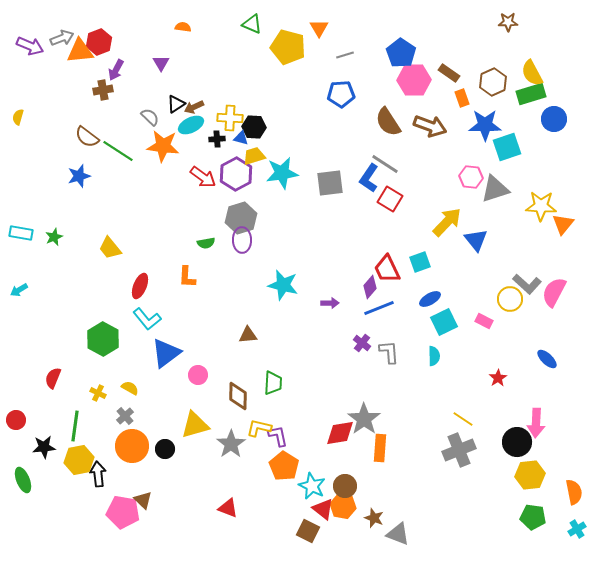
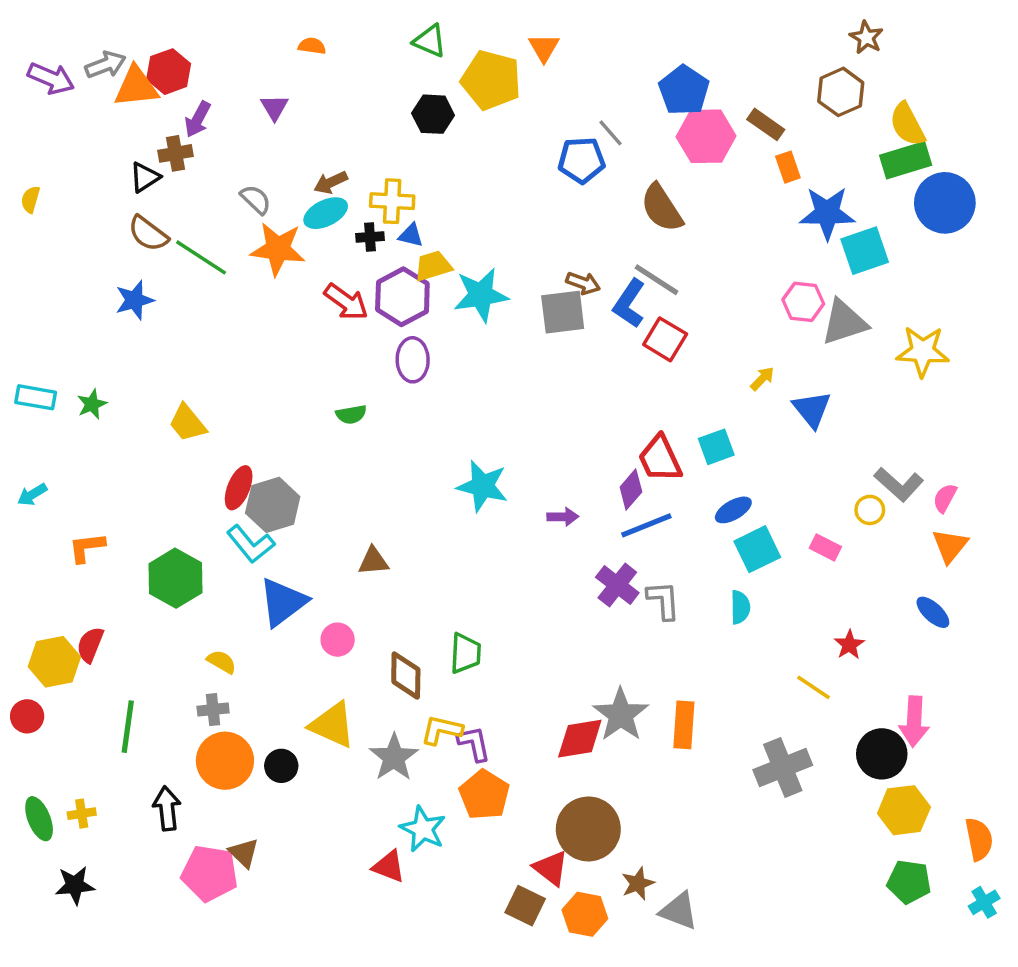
brown star: (508, 22) -> (866, 37), turned 30
gray line: (345, 55) -> (611, 133), moved, turned 66
brown hexagon: (493, 82) -> (841, 92), moved
black triangle: (176, 104) -> (145, 177), moved
blue circle: (554, 119) -> (945, 203), size x1.4
brown arrow: (430, 126) -> (583, 283), moved, size x0.6
black hexagon: (254, 127) -> (433, 114), moved
gray hexagon: (241, 218) -> (273, 505), moved
yellow arrow: (447, 222) -> (762, 379), size x0.5
orange triangle: (563, 224) -> (950, 546), moved
purple ellipse: (242, 240) -> (413, 360), moved
orange L-shape: (187, 277) -> (87, 547), moved, turned 80
pink semicircle: (554, 292) -> (945, 498), size x0.6
yellow circle: (510, 299) -> (870, 510), size x0.7
brown triangle: (248, 335) -> (373, 561), moved
purple cross: (362, 343) -> (617, 585), size x1.4
yellow cross: (98, 393) -> (82, 814), moved, turned -35
gray cross: (125, 416) -> (213, 710), turned 36
yellow line: (463, 419) -> (814, 687), moved
yellow triangle: (195, 425) -> (332, 725), turned 40
black star: (44, 447) -> (75, 885), moved
orange rectangle: (380, 448) -> (684, 725), moved
yellow hexagon: (79, 460) -> (54, 662), moved
cyan star: (312, 486) -> (423, 829), moved
brown circle: (345, 486) -> (588, 829), size x1.6
orange hexagon: (343, 506) -> (585, 914), moved
brown star: (374, 518) -> (638, 884), turned 30

